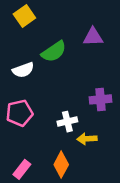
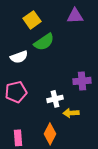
yellow square: (24, 16) -> (32, 20), moved
purple triangle: (93, 37) -> (75, 16), moved
pink rectangle: (22, 169) -> (18, 138), turned -42

